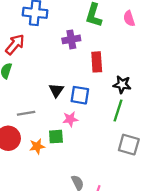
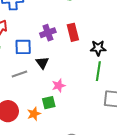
purple cross: (71, 39) -> (48, 33), moved
blue square: (80, 95) -> (23, 47), moved
gray line: (26, 113) -> (19, 74), moved

